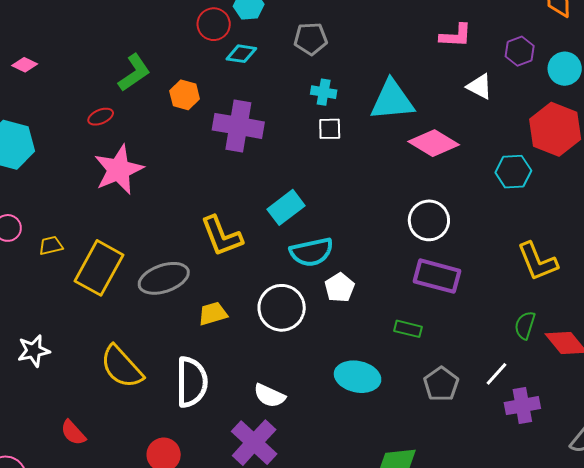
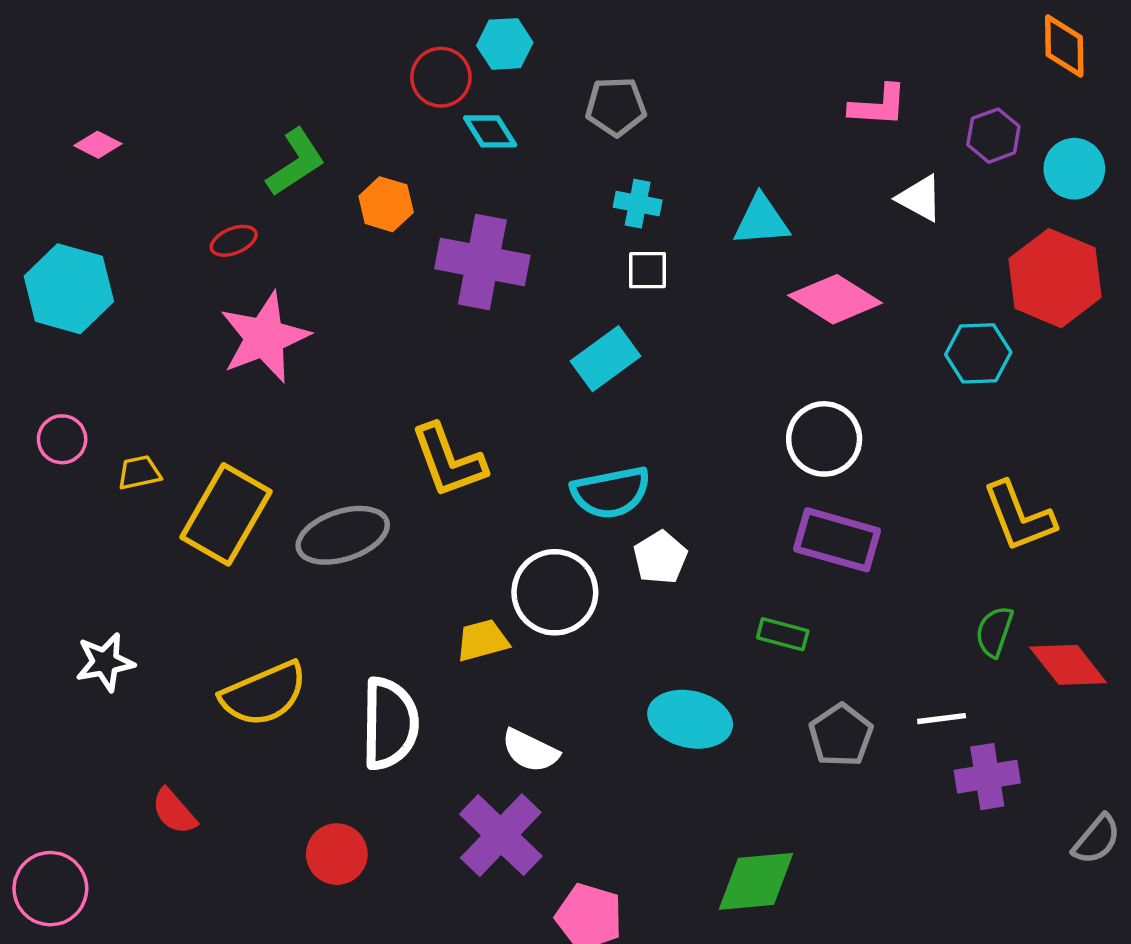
cyan diamond: (241, 54) -> (490, 131), turned 48
cyan triangle: (392, 100) -> (761, 221), size x0.7
cyan rectangle: (286, 207) -> (606, 359), moved
yellow trapezoid: (213, 314) -> (482, 640), moved
yellow semicircle: (122, 367) -> (264, 694), turned -72
white line: (497, 374) -> (942, 719), turned 40

